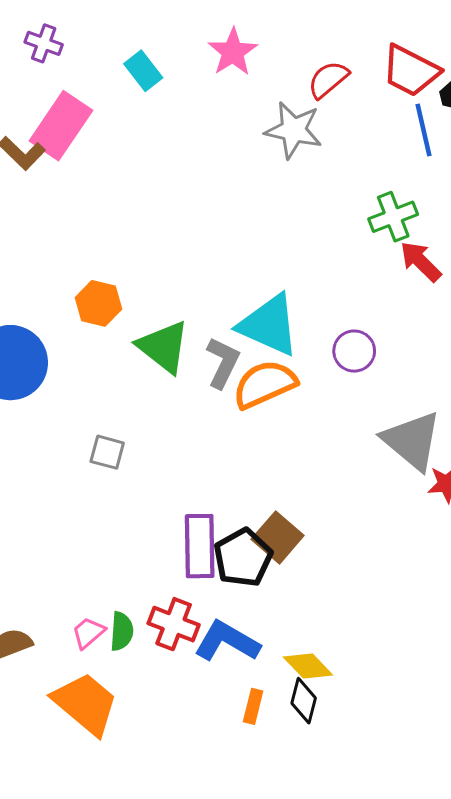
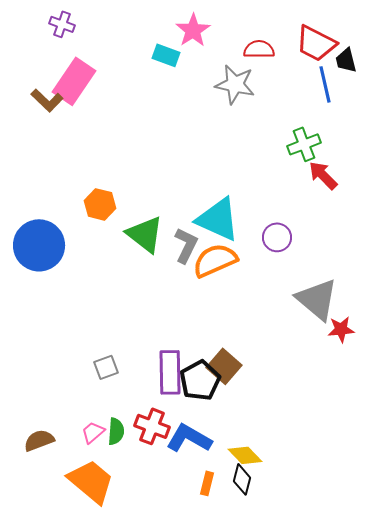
cyan rectangle: (143, 71) -> (166, 55), moved, turned -32
red semicircle: (328, 79) -> (259, 49), turned 40
gray square: (107, 452) -> (106, 367), moved, turned -35

